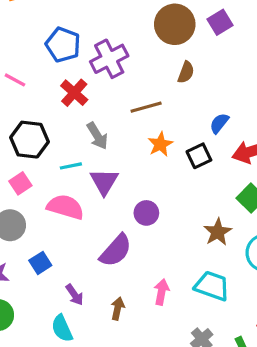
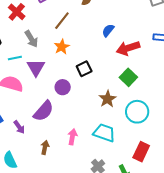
brown line: (146, 107) -> (62, 21), turned -36
orange star: (160, 144) -> (62, 47), moved
black square: (199, 156) -> (84, 69), moved
purple arrow: (75, 295) -> (19, 127), moved

